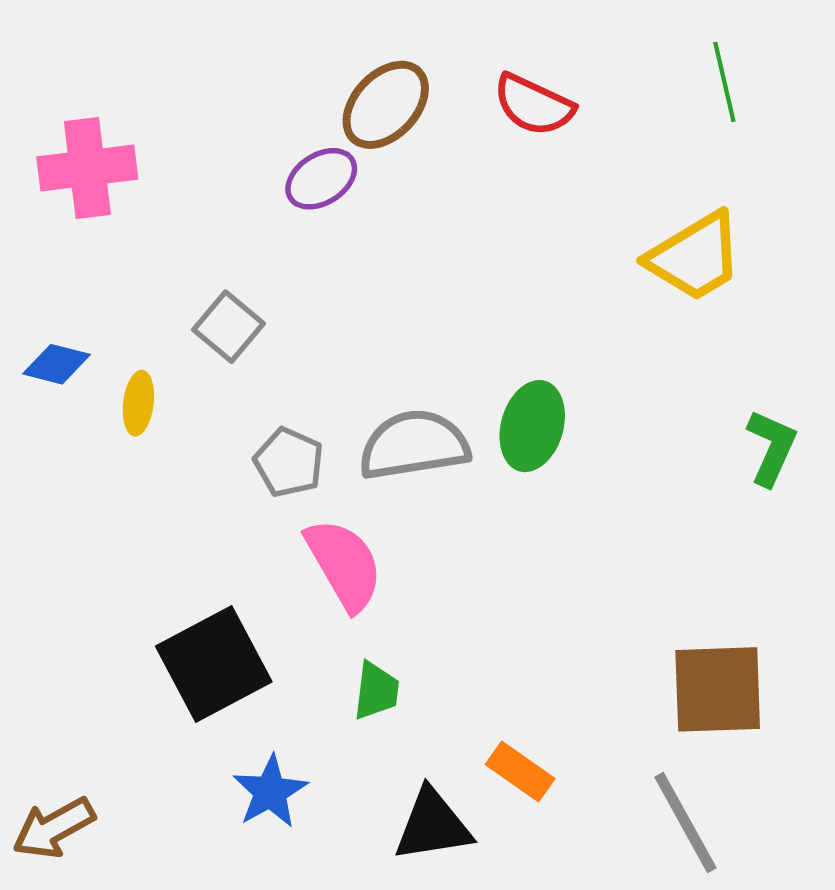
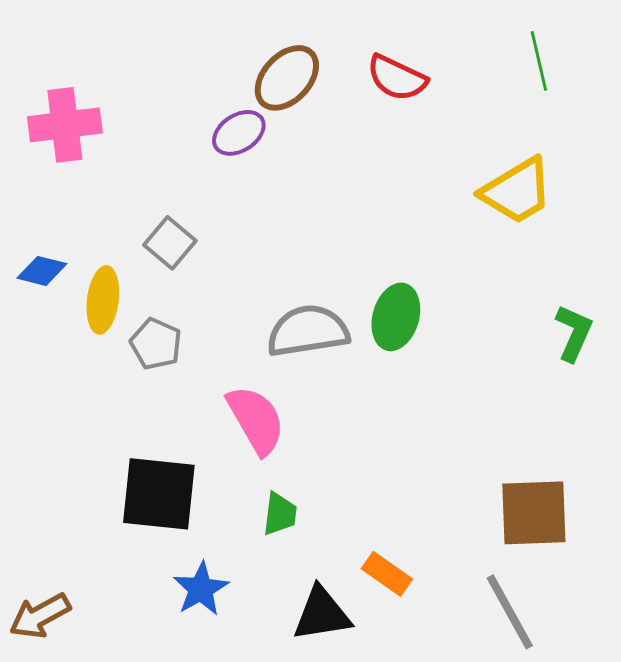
yellow ellipse: (138, 403) -> (103, 300), size x1.4
gray pentagon: (289, 462) -> (156, 344), moved
black square: (214, 664) -> (159, 494), turned 34

